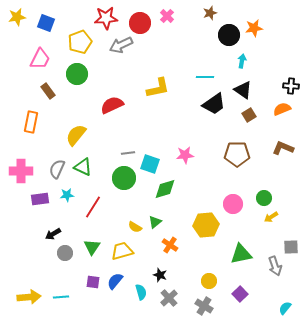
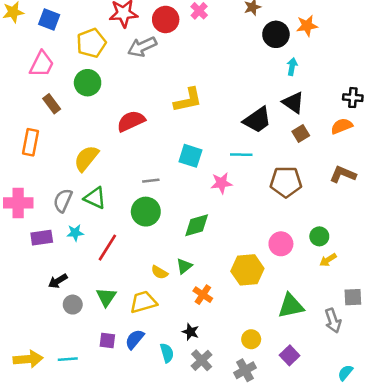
cyan line: (205, 77) -> (241, 155), moved
cyan square: (150, 164) -> (190, 156), moved
gray cross: (204, 306) -> (245, 370), turned 30

